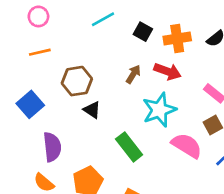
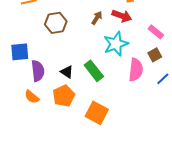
blue square: (30, 104) -> (20, 52), moved, turned 36
black triangle: (92, 110) -> (67, 72), moved
pink semicircle: (187, 146) -> (136, 70), turned 65

